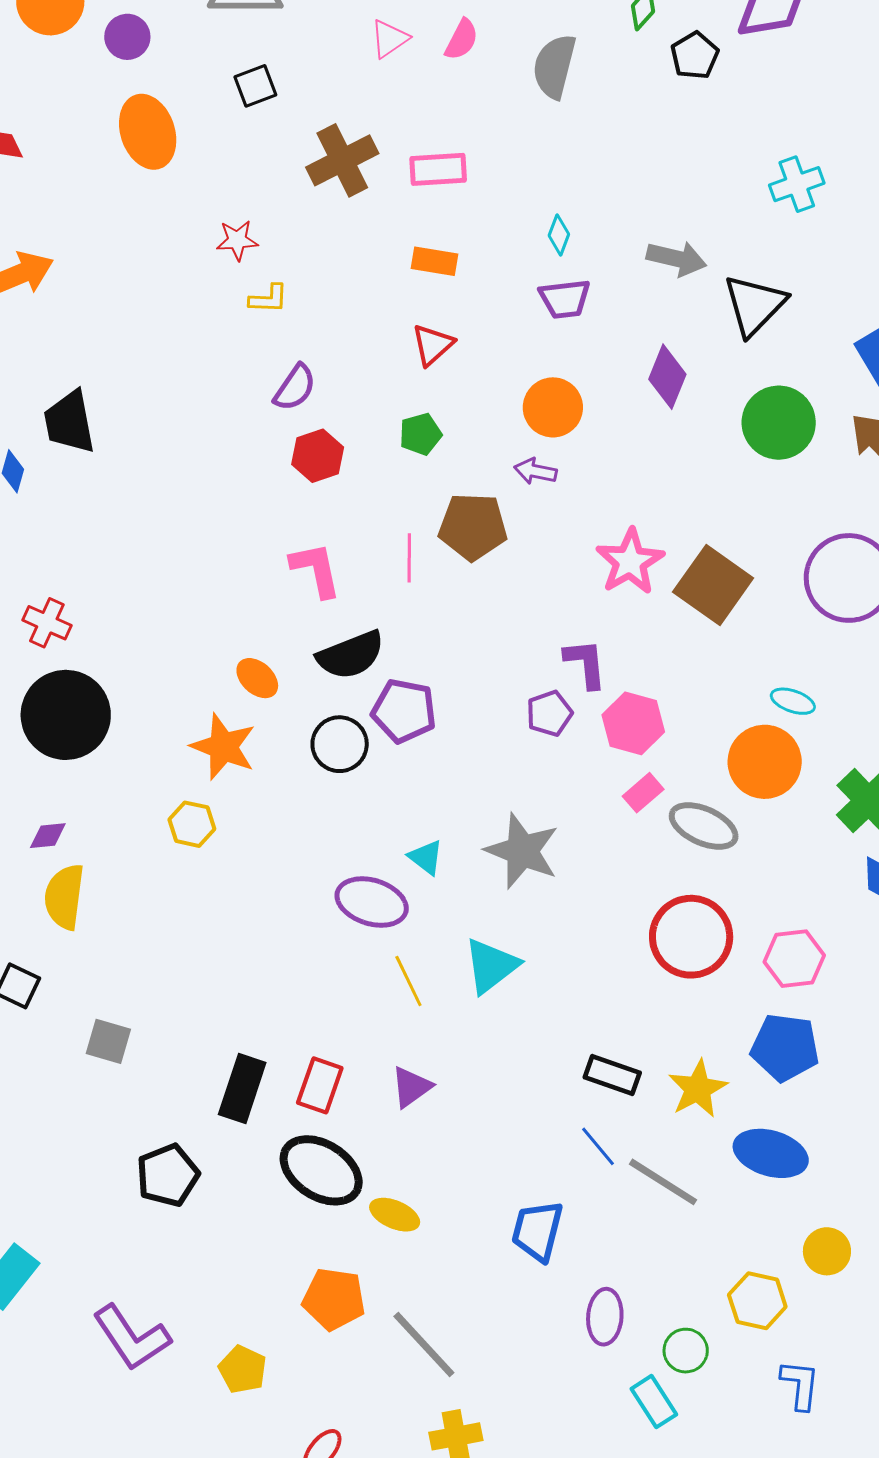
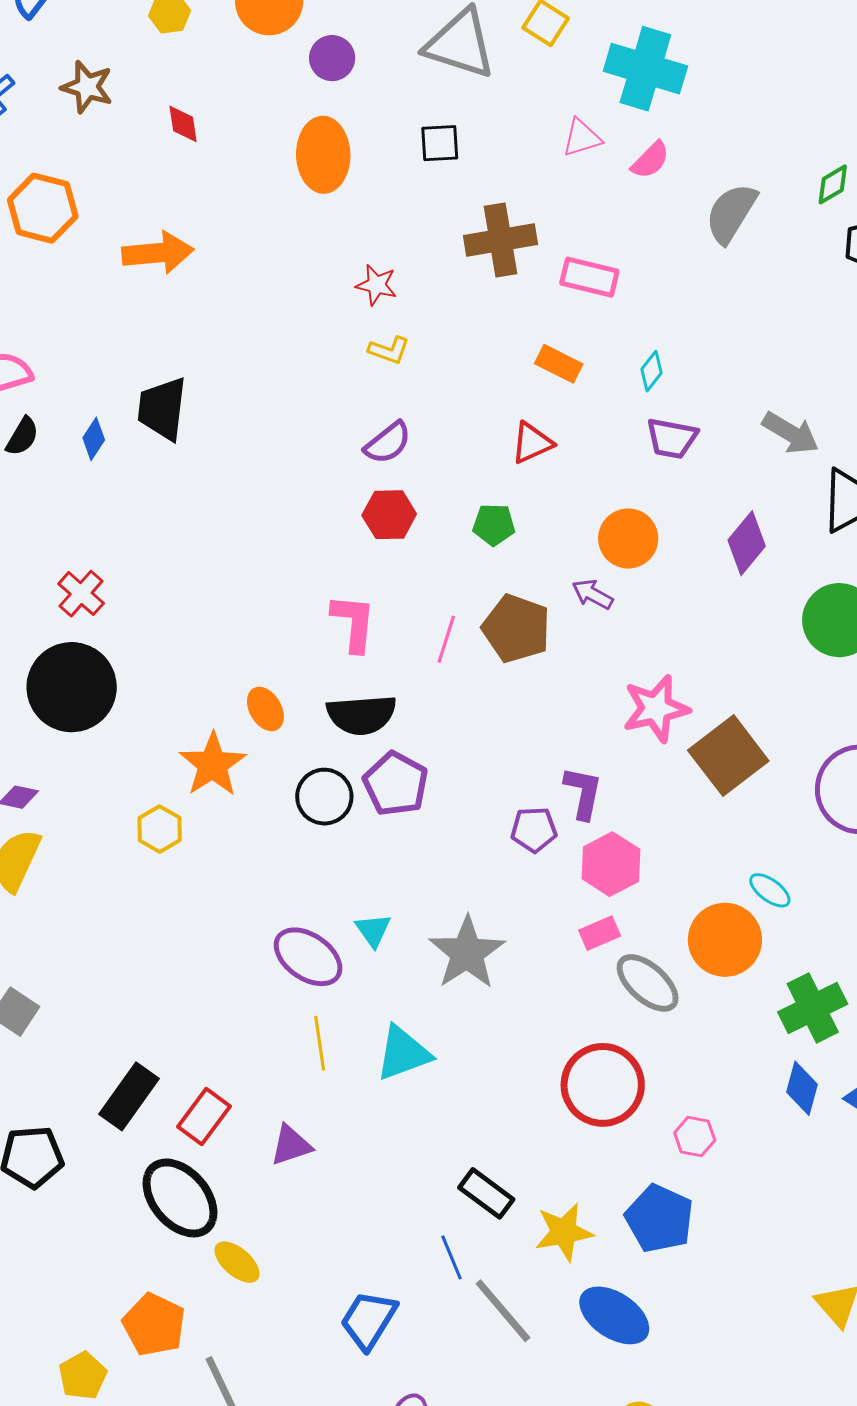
cyan diamond: (559, 235) -> (652, 371), moved
pink hexagon: (794, 959) -> (695, 1137), size x0.7
yellow pentagon: (243, 1369) -> (83, 1376), moved

